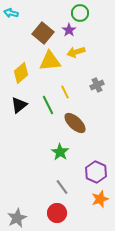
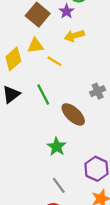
yellow triangle: (50, 61) -> (35, 46), moved, size x0.7
gray cross: (97, 85) -> (98, 91), moved
yellow line: (65, 92) -> (54, 61), moved, turned -32

